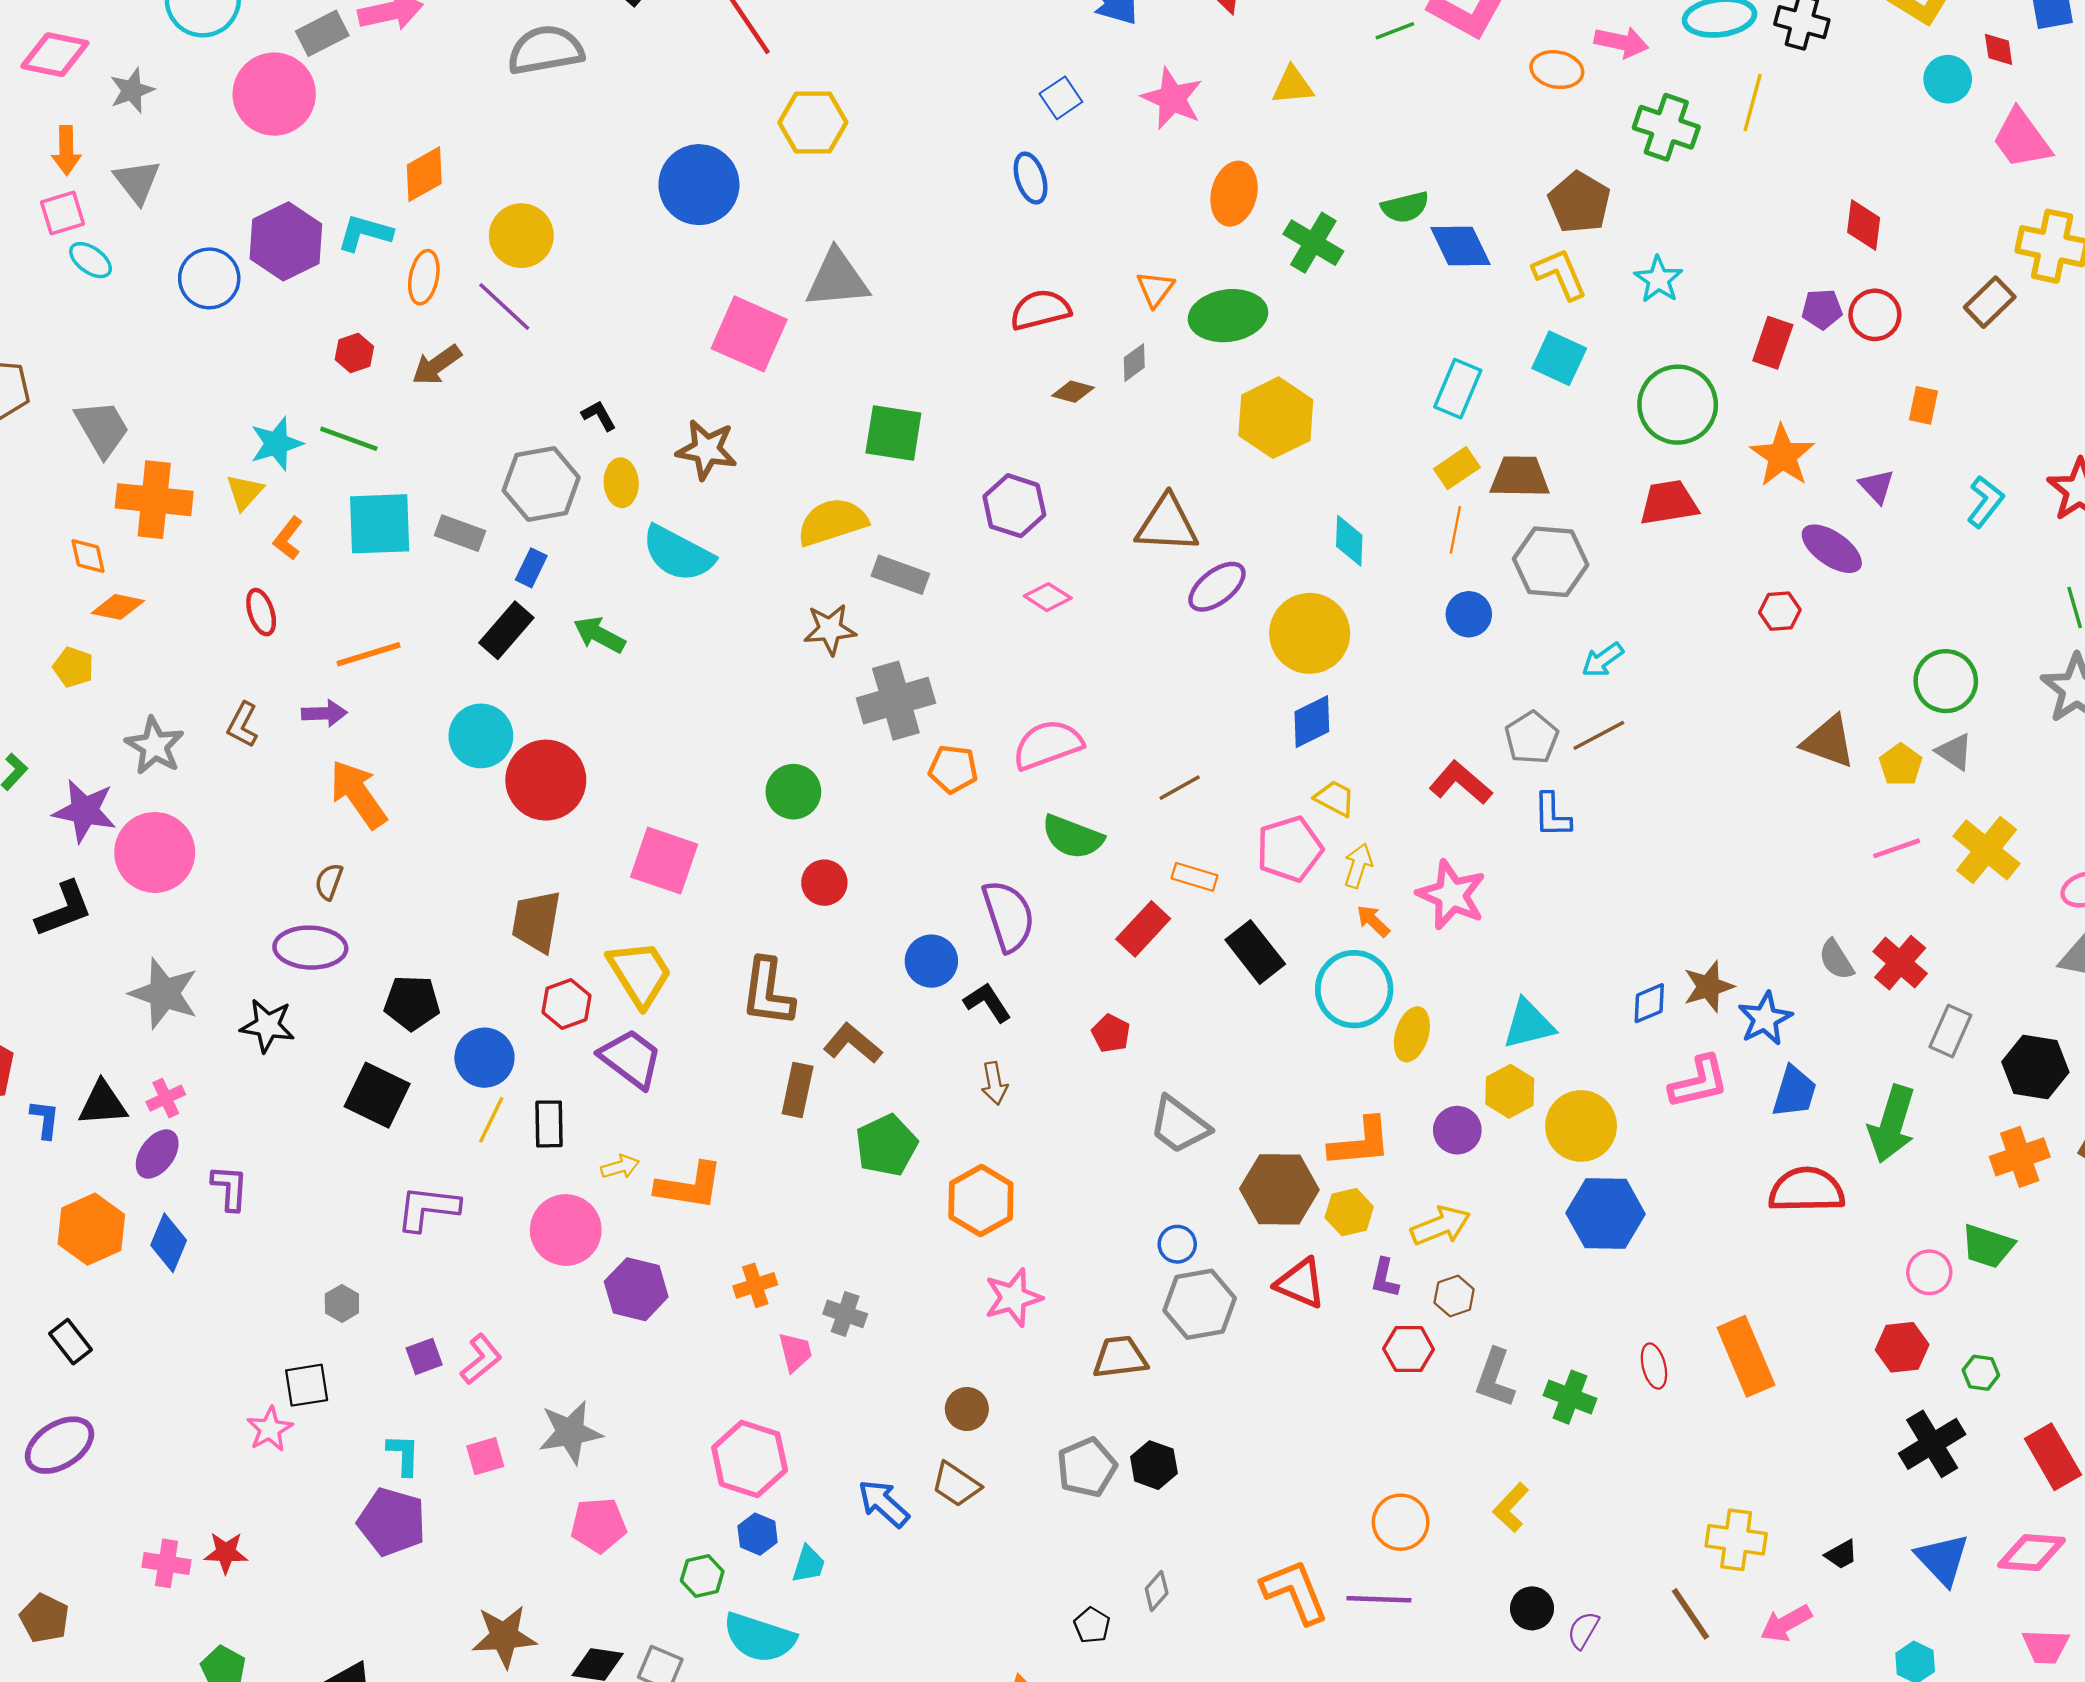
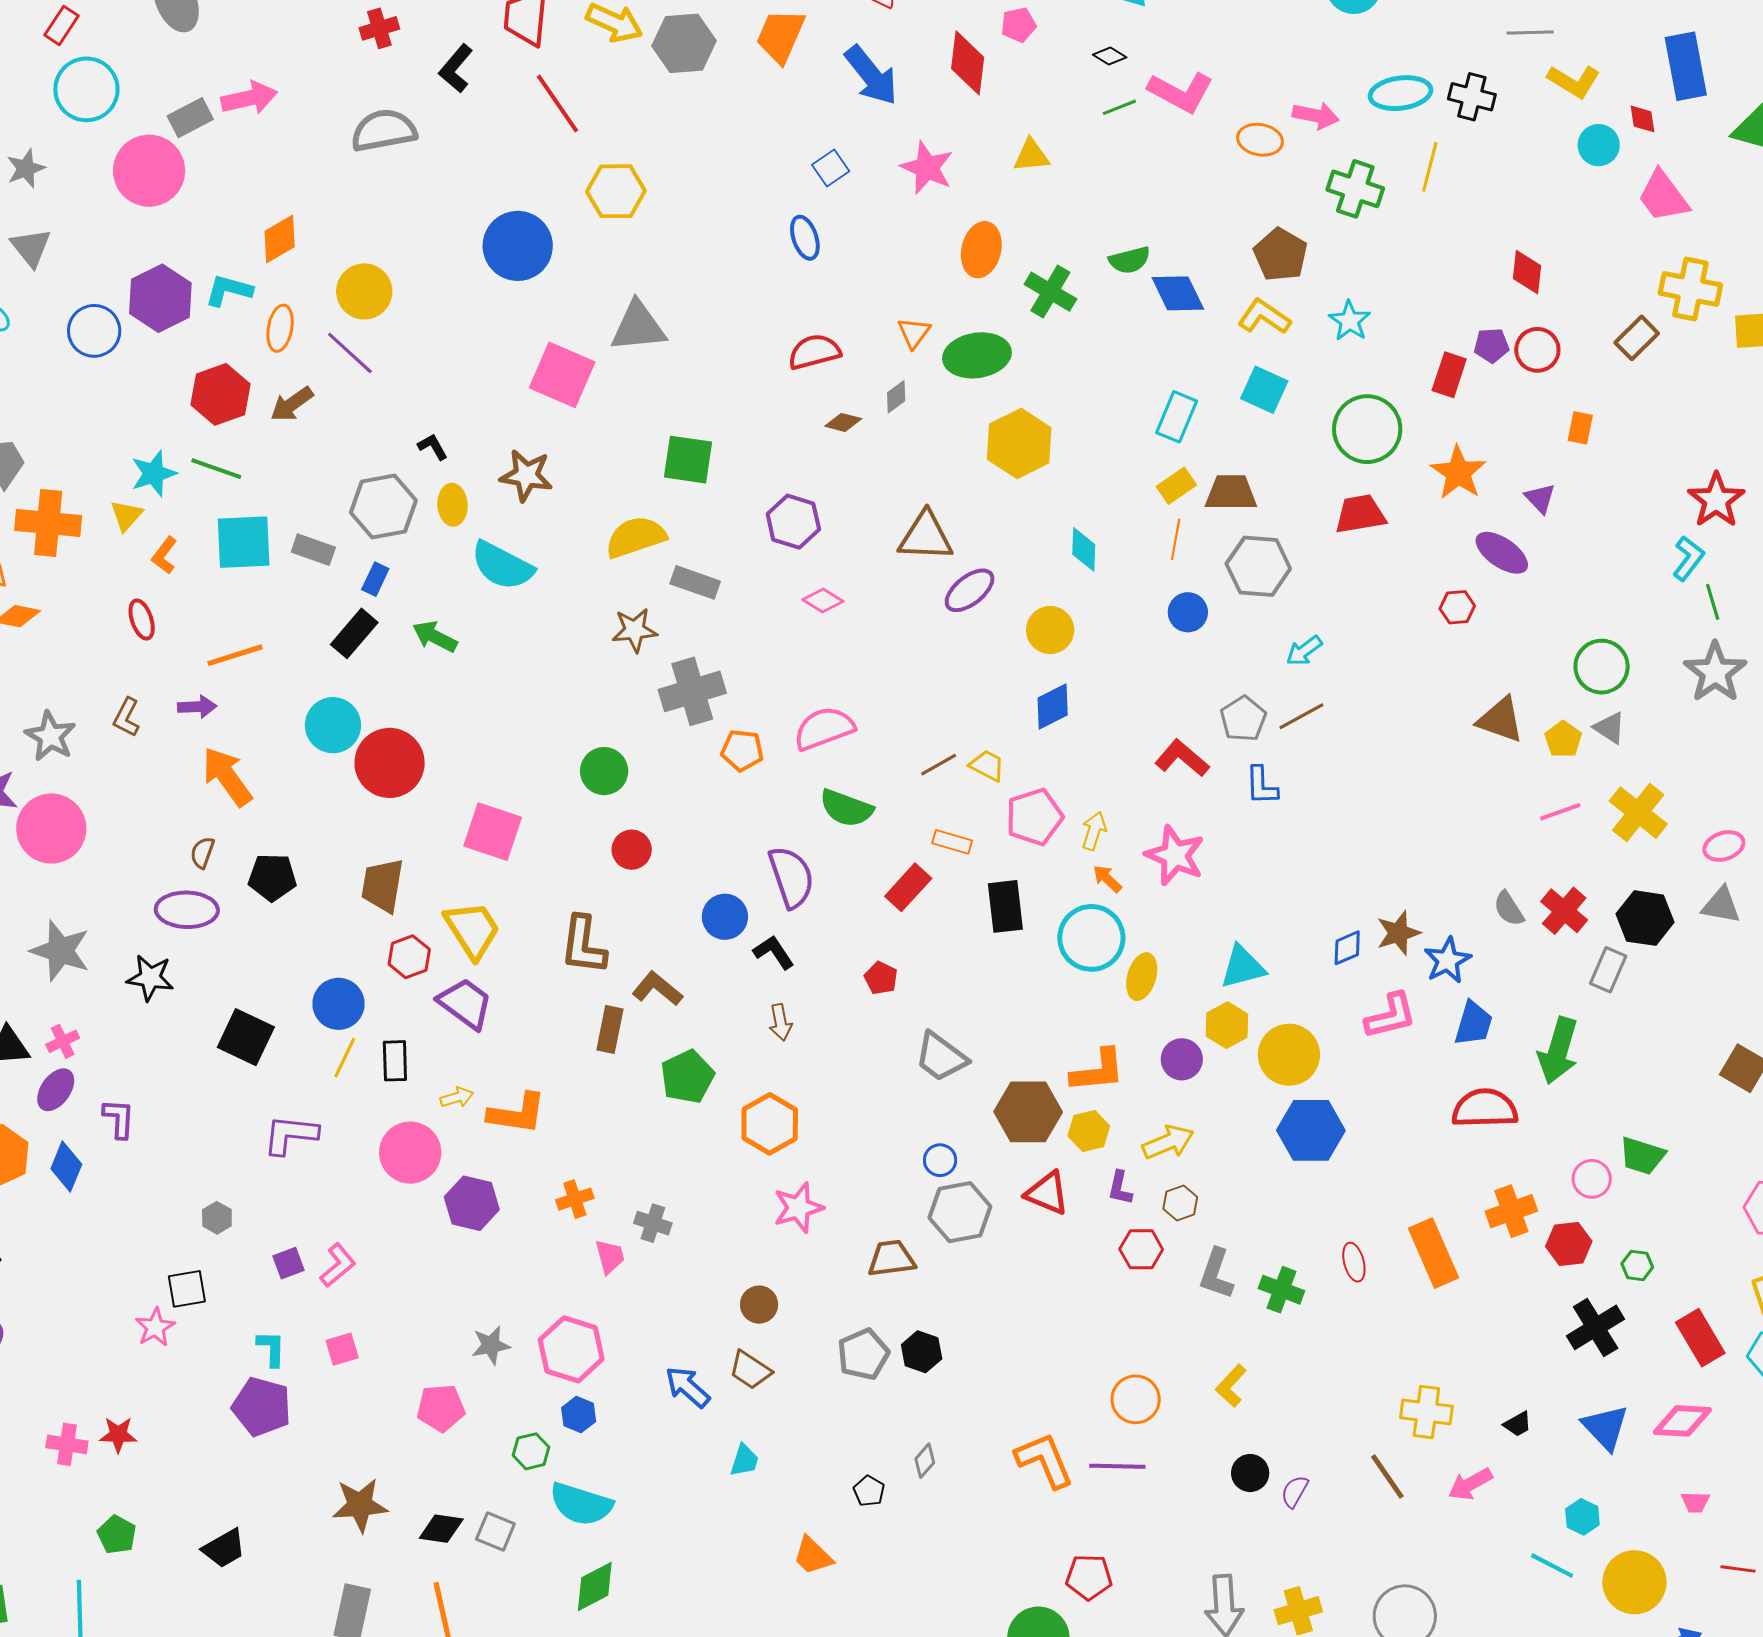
yellow L-shape: (1560, 274) -> (1264, 317), turned -32
red hexagon: (354, 353) -> (220, 394), size x1.8
cyan L-shape: (1985, 502) -> (1688, 558), moved
yellow circle: (1310, 633) -> (1050, 630), size x0.7
yellow trapezoid: (1335, 798) -> (987, 766), moved
black rectangle: (1255, 952) -> (1005, 906), turned 32
black pentagon: (412, 1003) -> (272, 877), moved
black hexagon: (2035, 1067) -> (1645, 918), moved
orange cross: (2020, 1157) -> (1511, 1211), moved
gray star: (570, 1432) -> (491, 1345), moved, size x0.7
cyan trapezoid: (809, 1564) -> (744, 1460), moved
pink trapezoid: (2046, 1646) -> (1695, 1502), size x0.7

